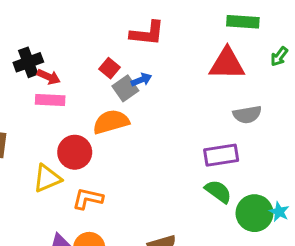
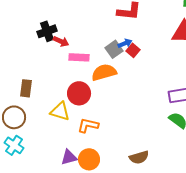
red square: (110, 68) -> (133, 50), moved
pink rectangle: (50, 100) -> (79, 57), moved
yellow triangle: (47, 178) -> (60, 111), turned 40

